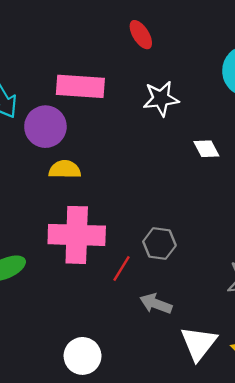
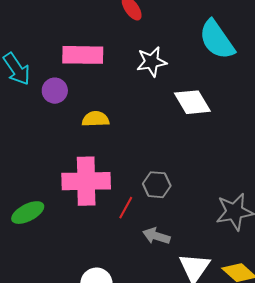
purple circle: (45, 127) -> (55, 91), size x0.7
white diamond: (206, 149) -> (192, 102), size x1.6
yellow semicircle: (65, 169) -> (96, 119), moved

